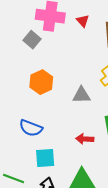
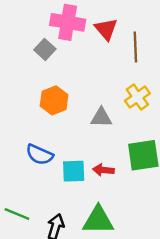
red triangle: (83, 21) -> (106, 29), size x1.5
cyan square: (45, 158) -> (74, 171), moved

